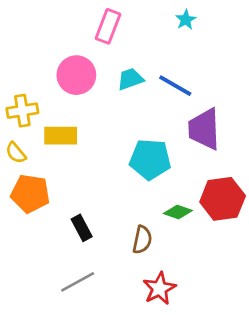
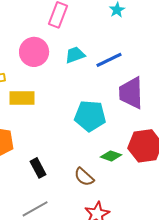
blue line: (175, 86) -> (109, 60), turned -56
brown semicircle: (142, 240) -> (84, 177), turned 120

